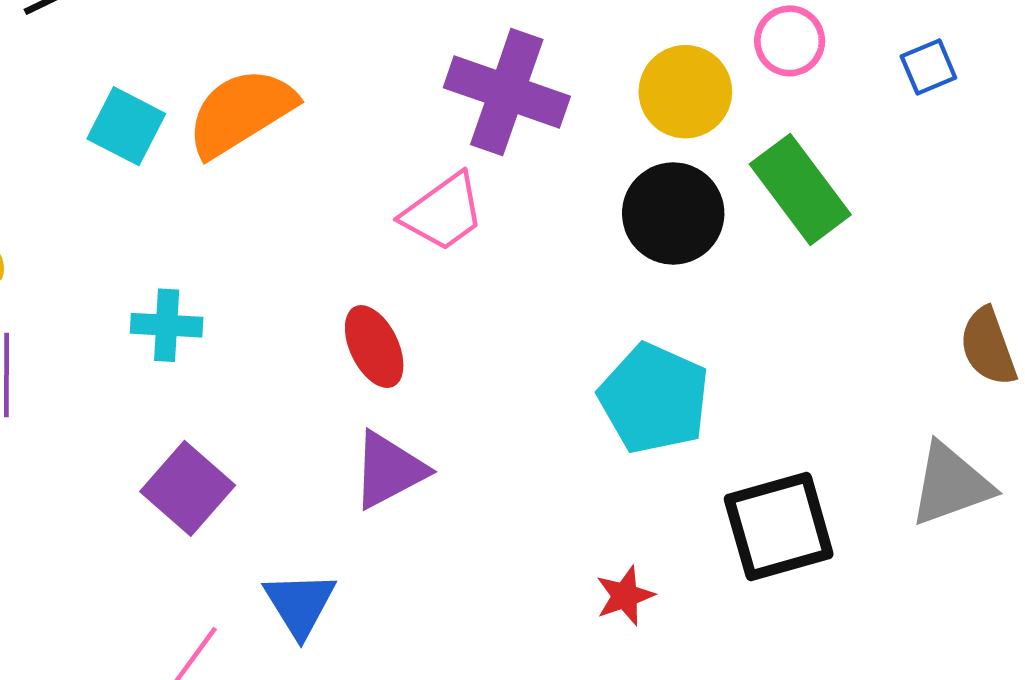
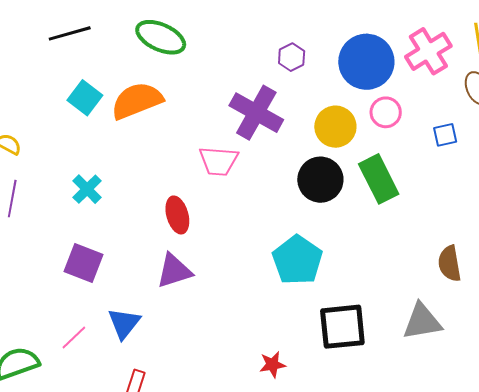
pink trapezoid: (443, 212) -> (219, 161), turned 30
cyan cross: (167, 325) -> (87, 189), turned 32
purple square: (188, 488) -> (84, 263), turned -30
red star: (625, 596) -> (272, 365), moved

